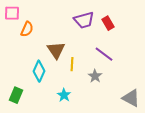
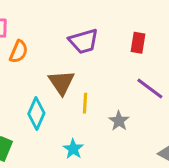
purple trapezoid: (84, 20) -> (84, 41), moved
red rectangle: (108, 23) -> (138, 43), turned 40
purple line: (104, 54) -> (150, 88), moved

